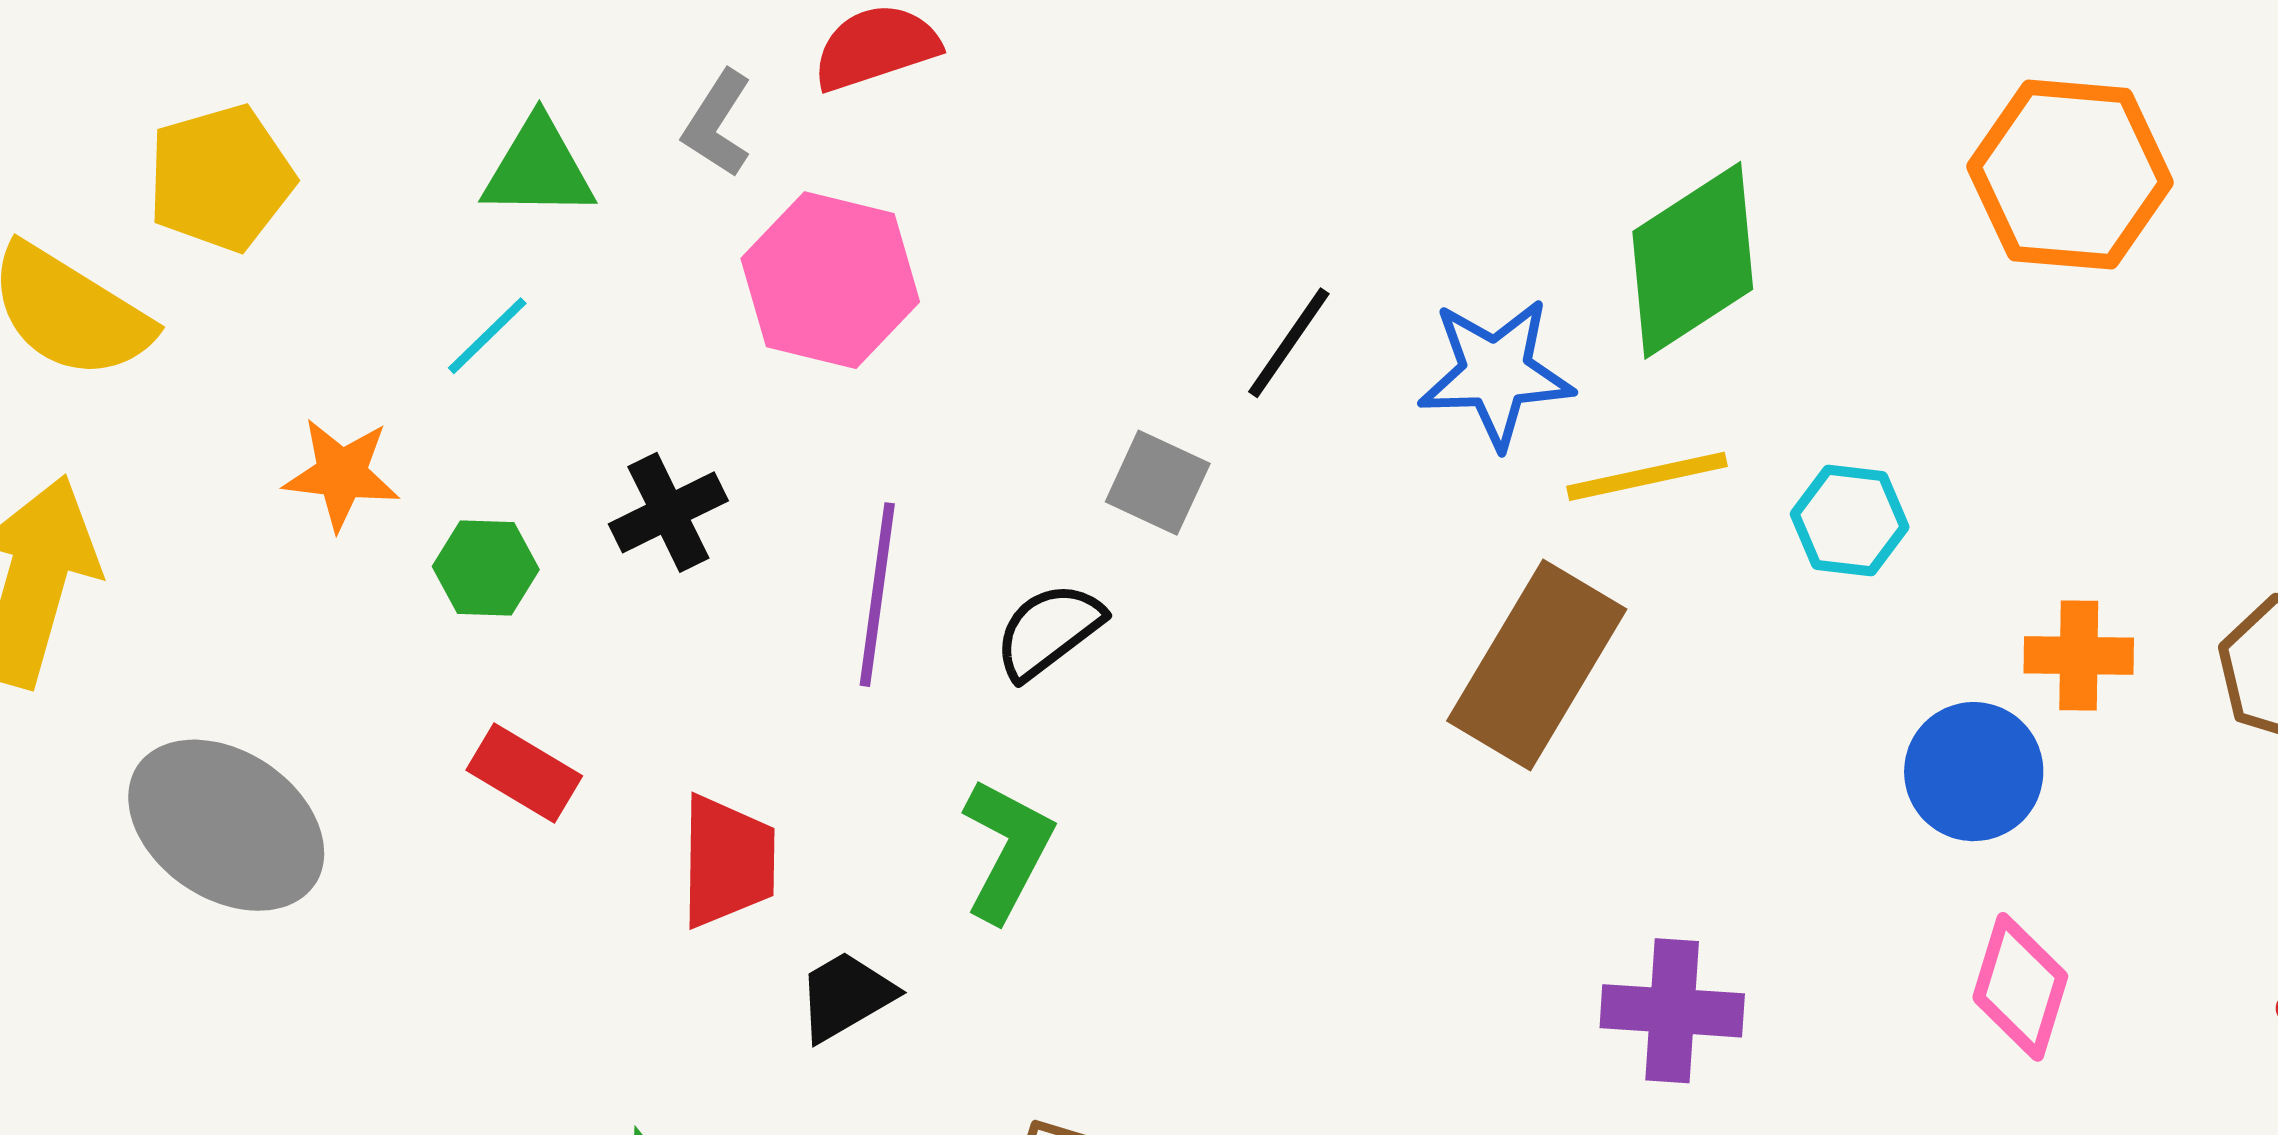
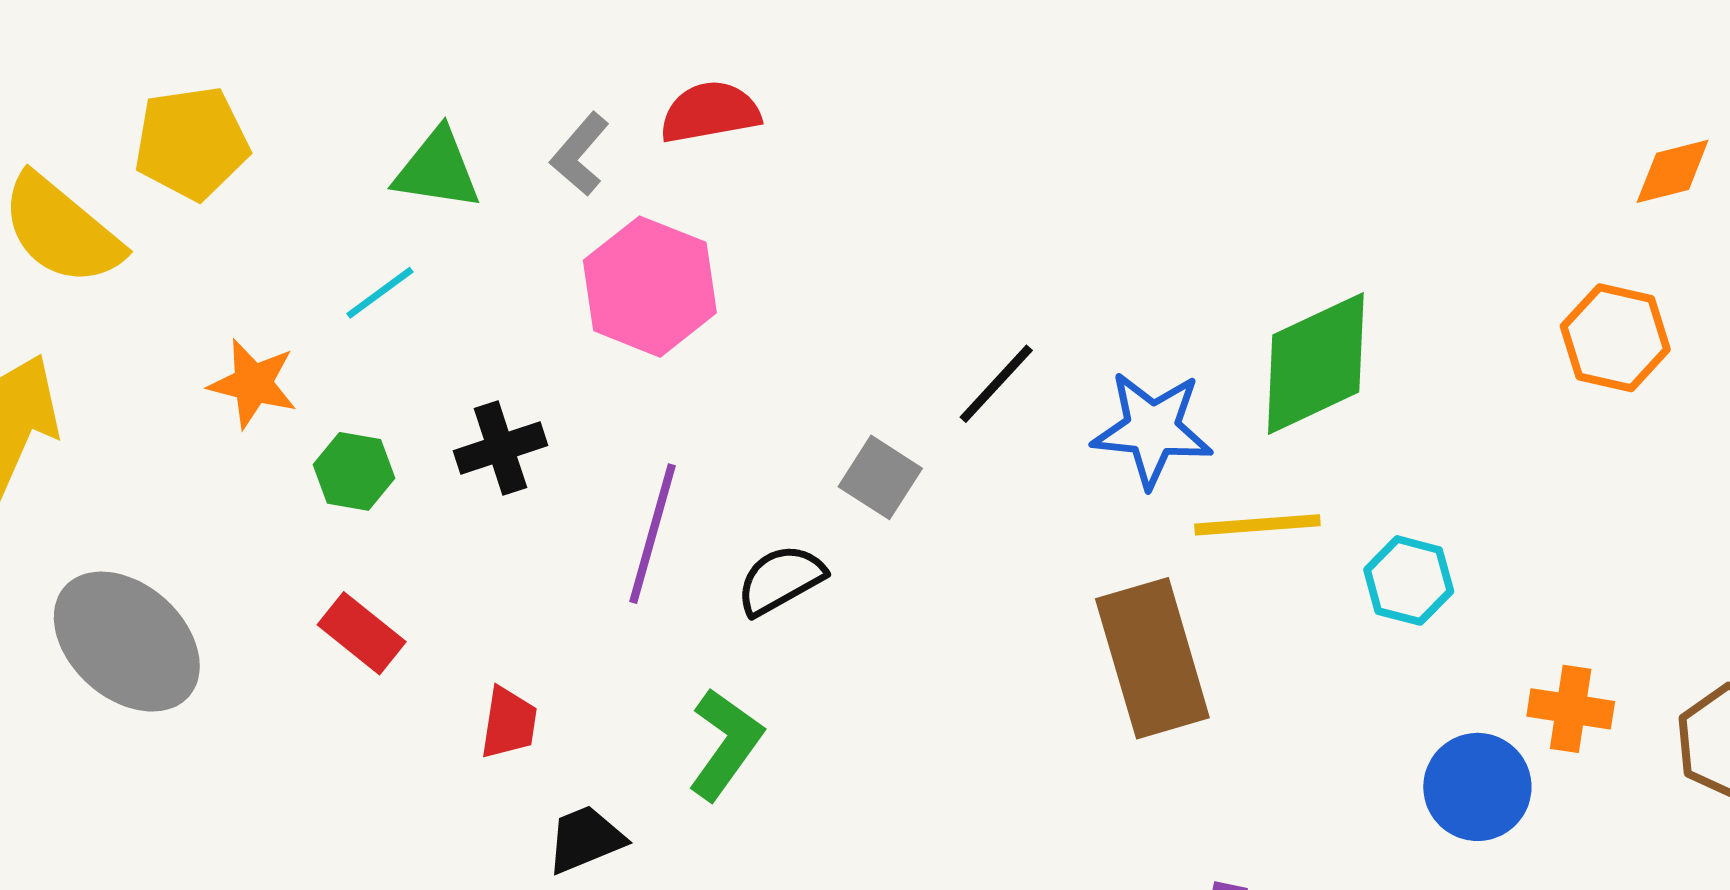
orange hexagon: (2070, 175) -> (1615, 338), size x0.7
brown rectangle: (1537, 665) -> (1152, 658), turned -55
red trapezoid: (728, 861) -> (509, 723), size x0.7

